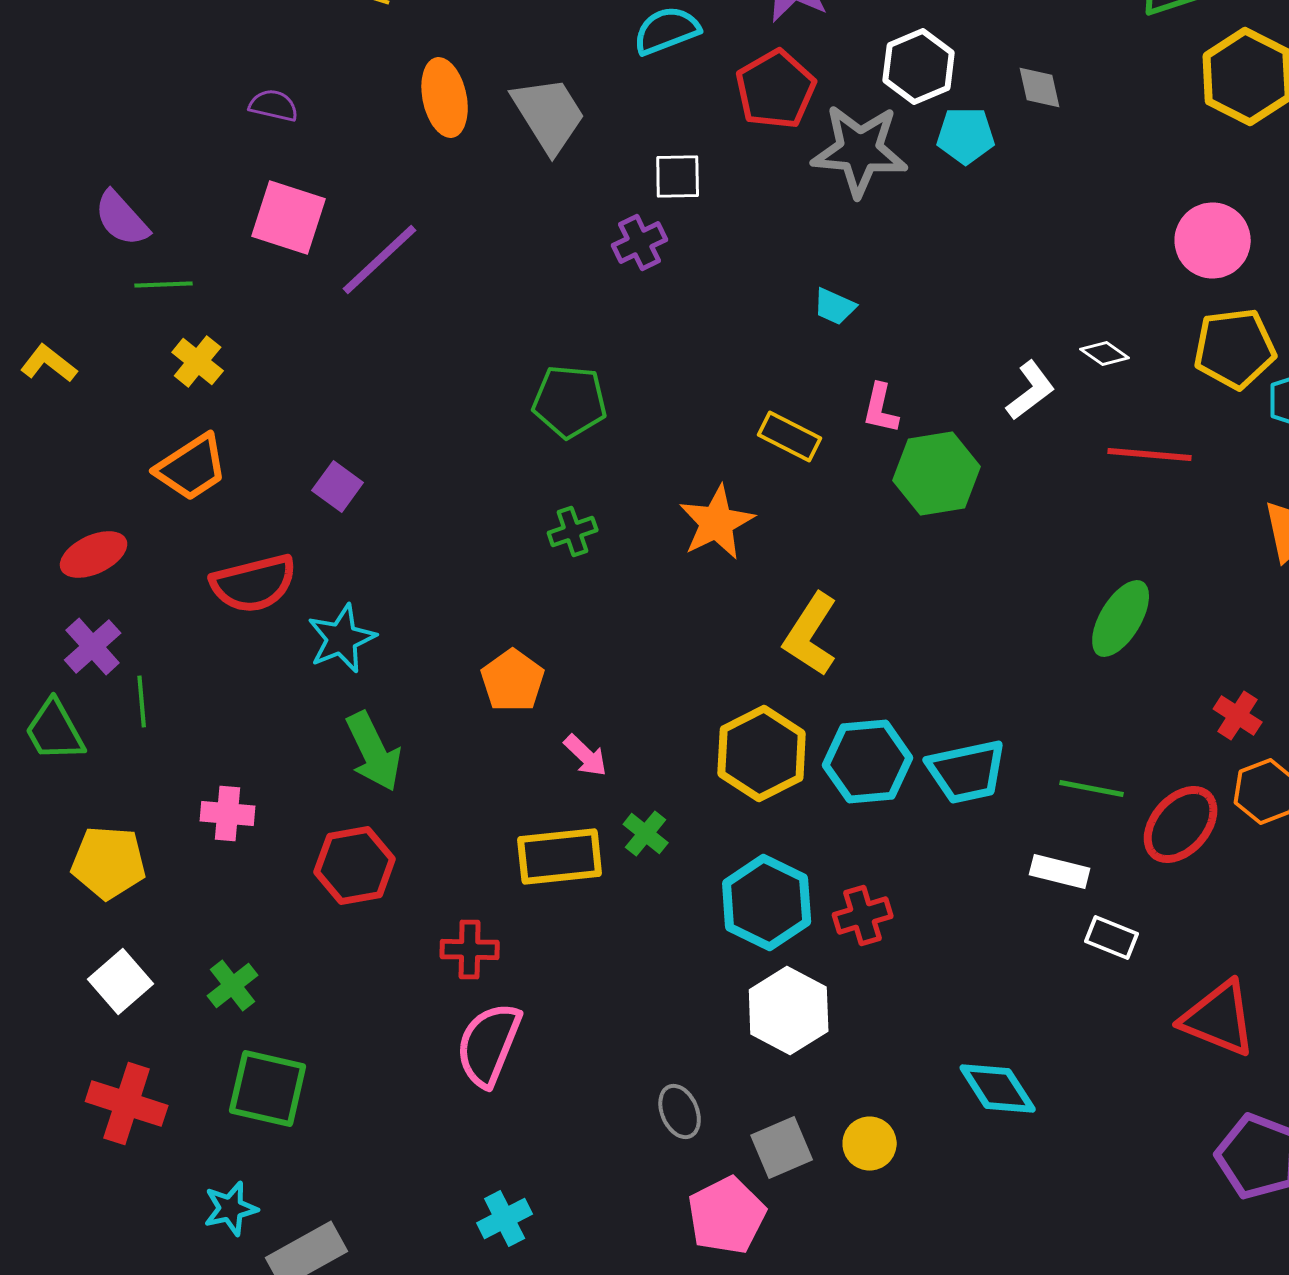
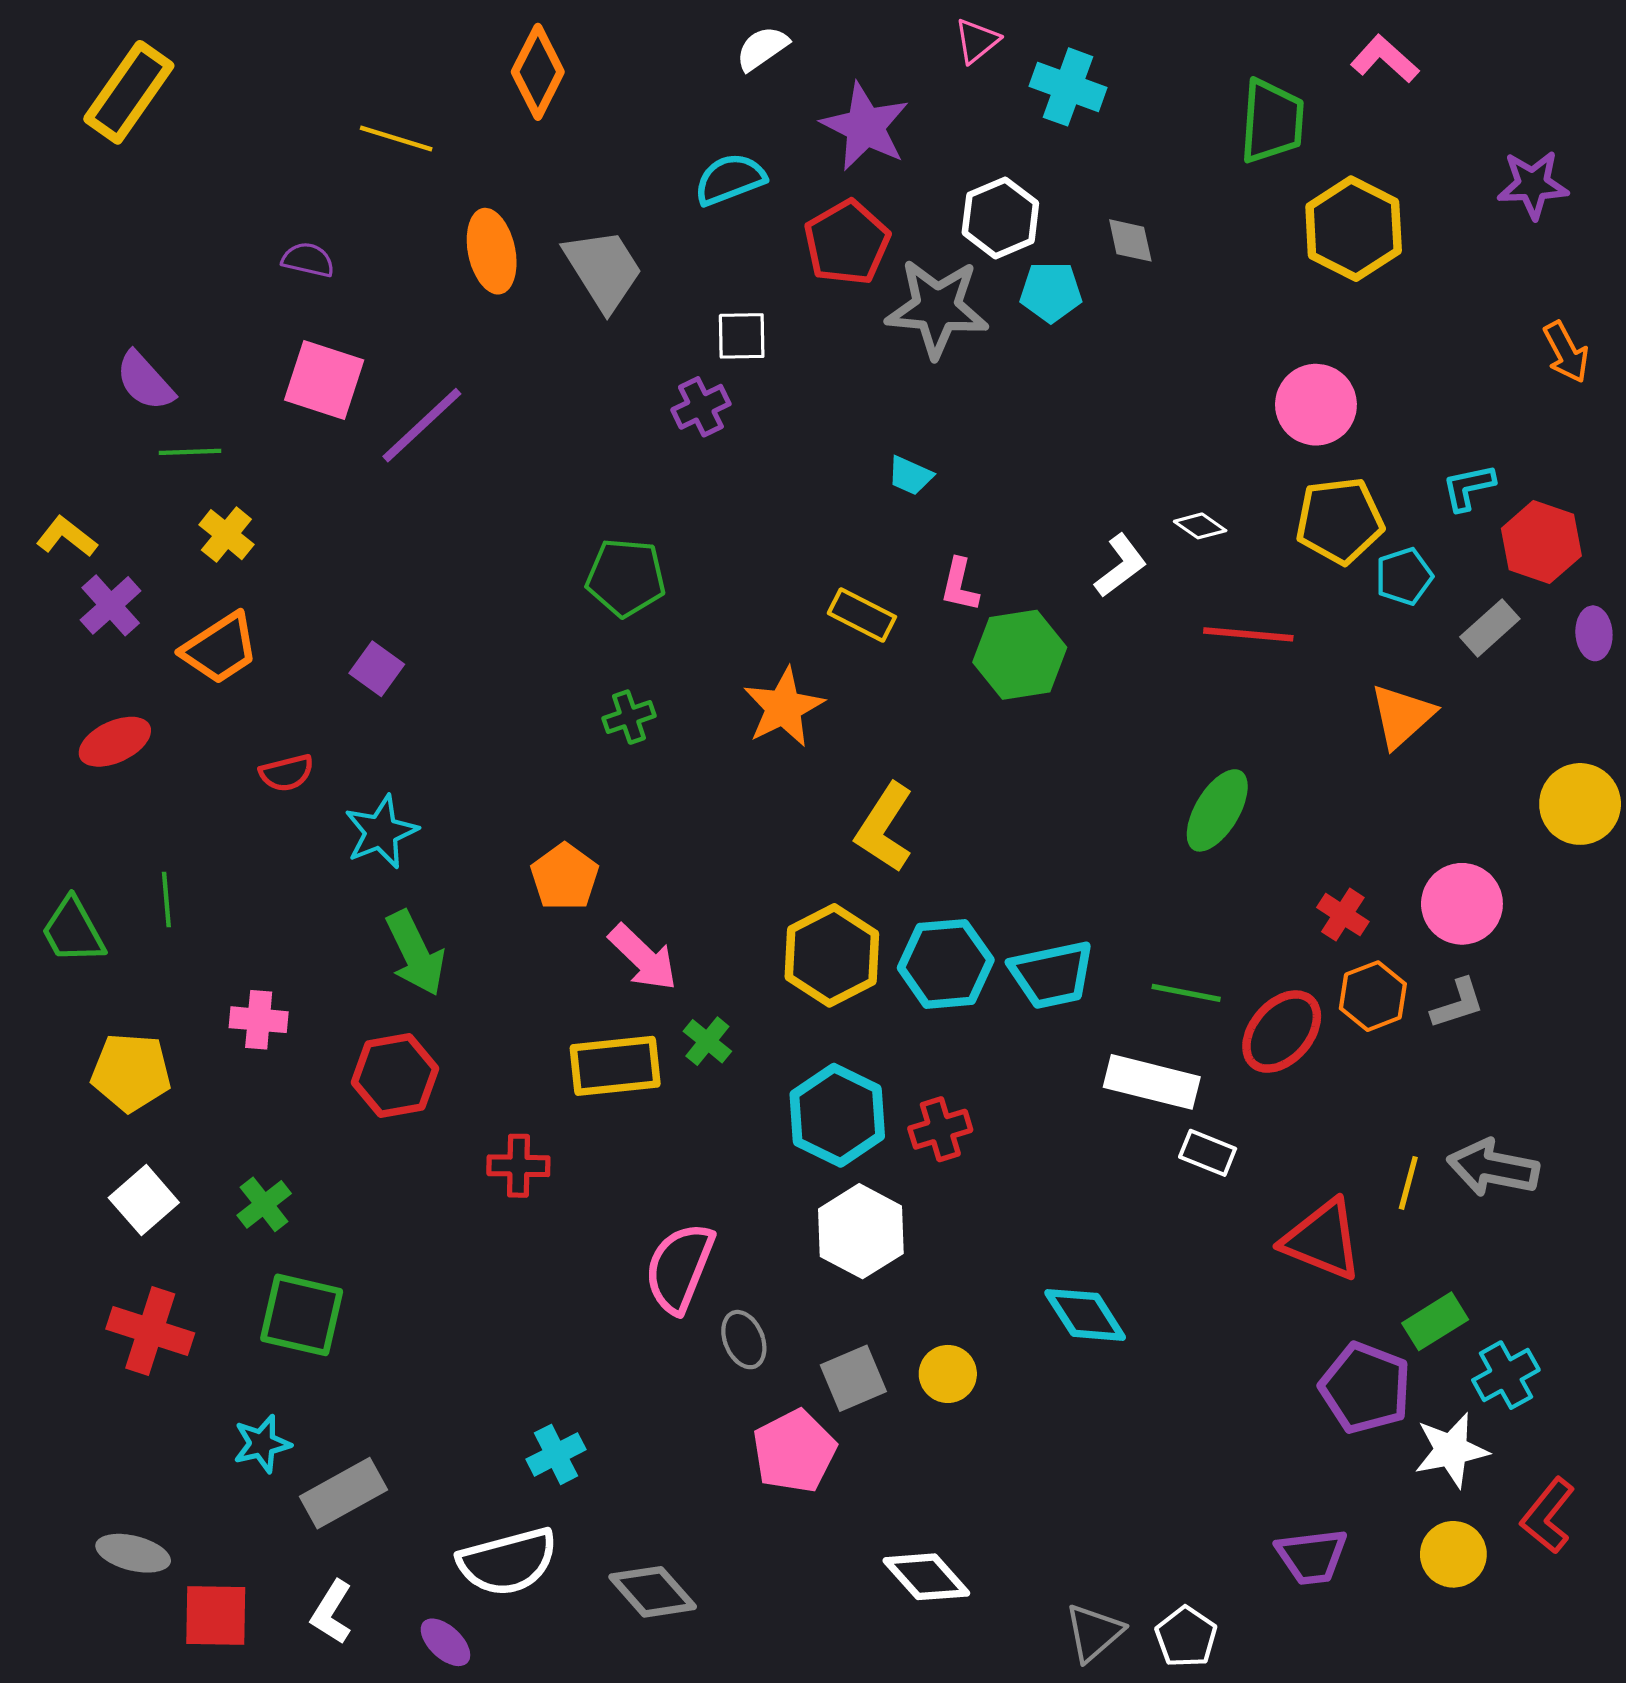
red semicircle: (254, 584) -> (287, 773), size x0.6
purple cross: (93, 646) -> (111, 605), moved
pink arrow: (586, 756) -> (643, 957), size x1.5
white rectangle: (1060, 872) -> (1152, 1082), size x1.5
pink semicircle: (489, 1044) -> (679, 1268), moved

